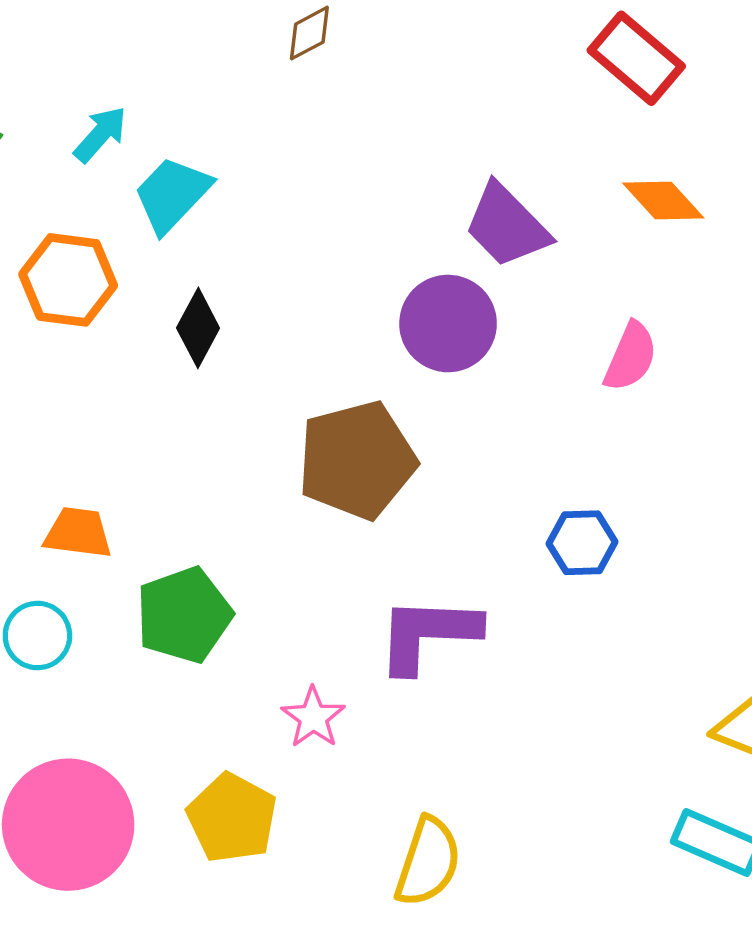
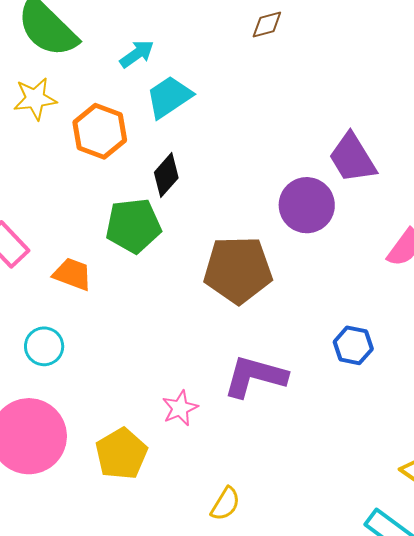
green pentagon: (184, 615) -> (133, 226), moved
cyan circle: (37, 636) -> (44, 346), moved
yellow semicircle: (428, 862) -> (225, 504), size x0.7

